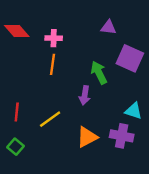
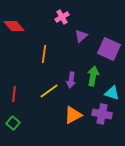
purple triangle: (108, 27) -> (81, 36), moved, turned -48
pink cross: (54, 38) -> (62, 17), moved, turned -32
green arrow: (99, 73) -> (93, 76), moved, turned 36
yellow line: (50, 119) -> (49, 91), moved

